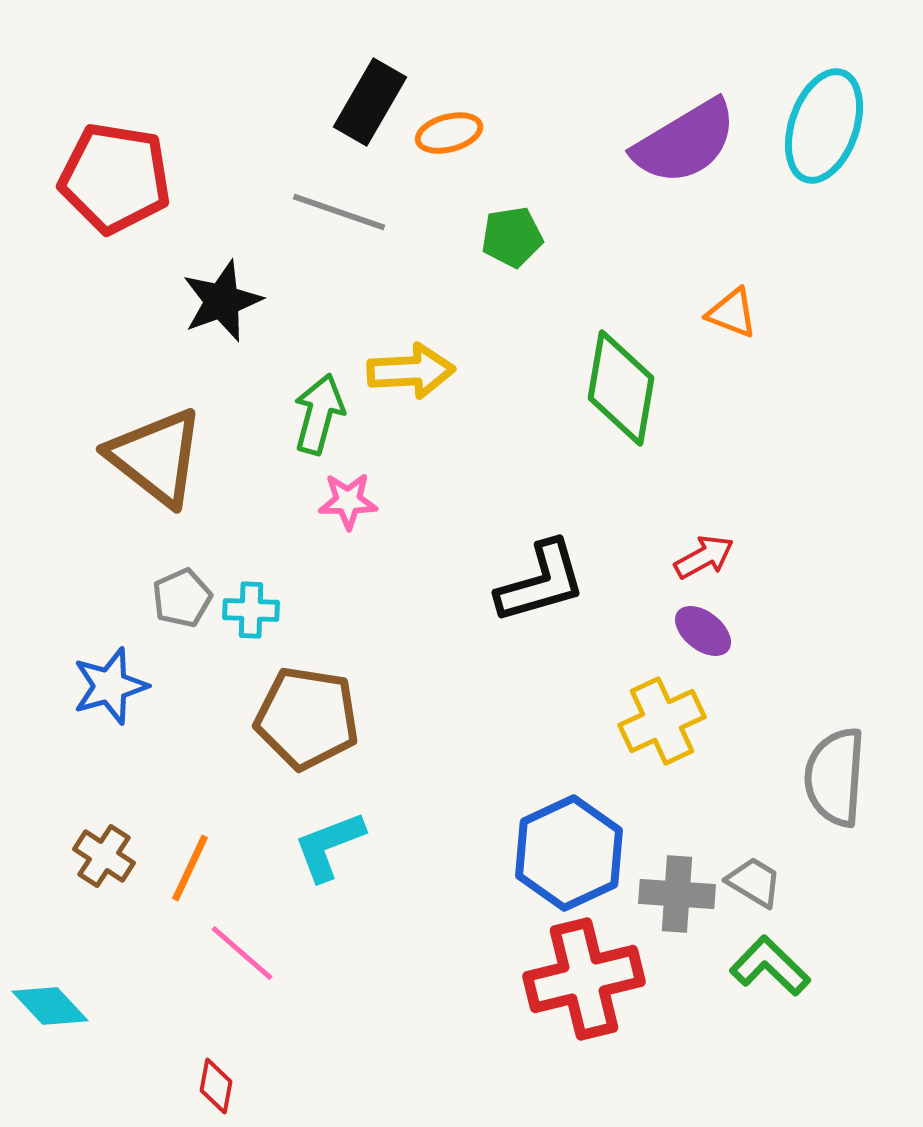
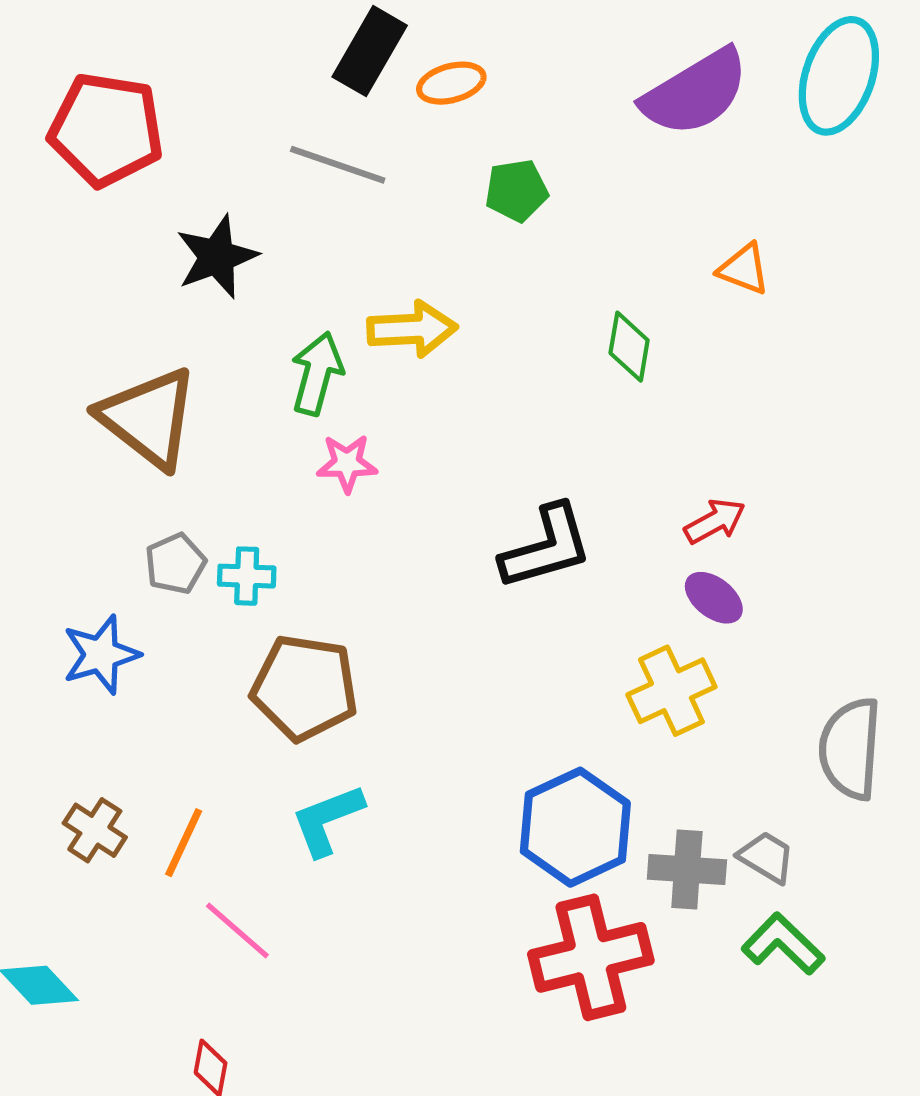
green diamond: (621, 388) -> (629, 347), size x0.6

